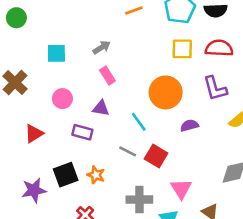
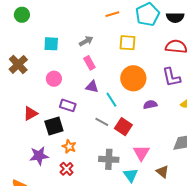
yellow square: (182, 49) -> (127, 43), moved
purple triangle: (101, 108) -> (92, 87), moved
red triangle: (34, 134) -> (30, 113), moved
black square: (66, 175) -> (54, 126), moved
orange star: (96, 175) -> (69, 146), moved
purple star: (34, 190) -> (39, 156), moved

